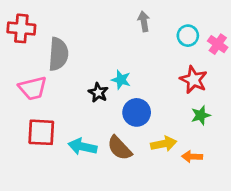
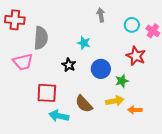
cyan star: (121, 80) -> (84, 43), moved
blue circle: (137, 112) -> (101, 69), moved
green star: (201, 115) -> (122, 81), moved
red square: (41, 132) -> (47, 93), moved
cyan arrow: (83, 147) -> (59, 116), moved

